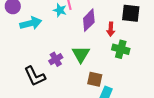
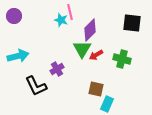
cyan arrow: (31, 23) -> (18, 56), moved
red arrow: (111, 29) -> (96, 55), moved, turned 56
green triangle: (81, 54) -> (82, 49), moved

